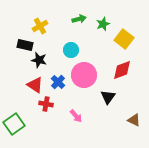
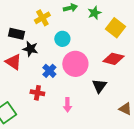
yellow cross: (40, 26) -> (42, 18), moved
red diamond: (122, 70) -> (113, 59), turned 35
red triangle: (35, 85) -> (13, 62), moved
pink arrow: (76, 116) -> (67, 105), turned 40

